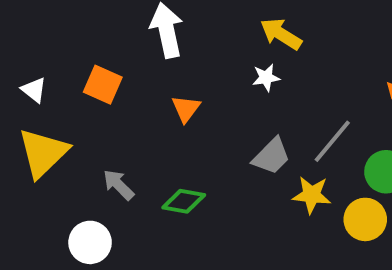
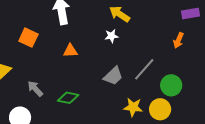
orange triangle: (186, 109) -> (70, 51), turned 49
yellow star: (312, 195) -> (133, 107), moved

